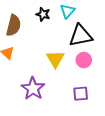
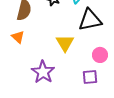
pink circle: (84, 60) -> (100, 55), moved

